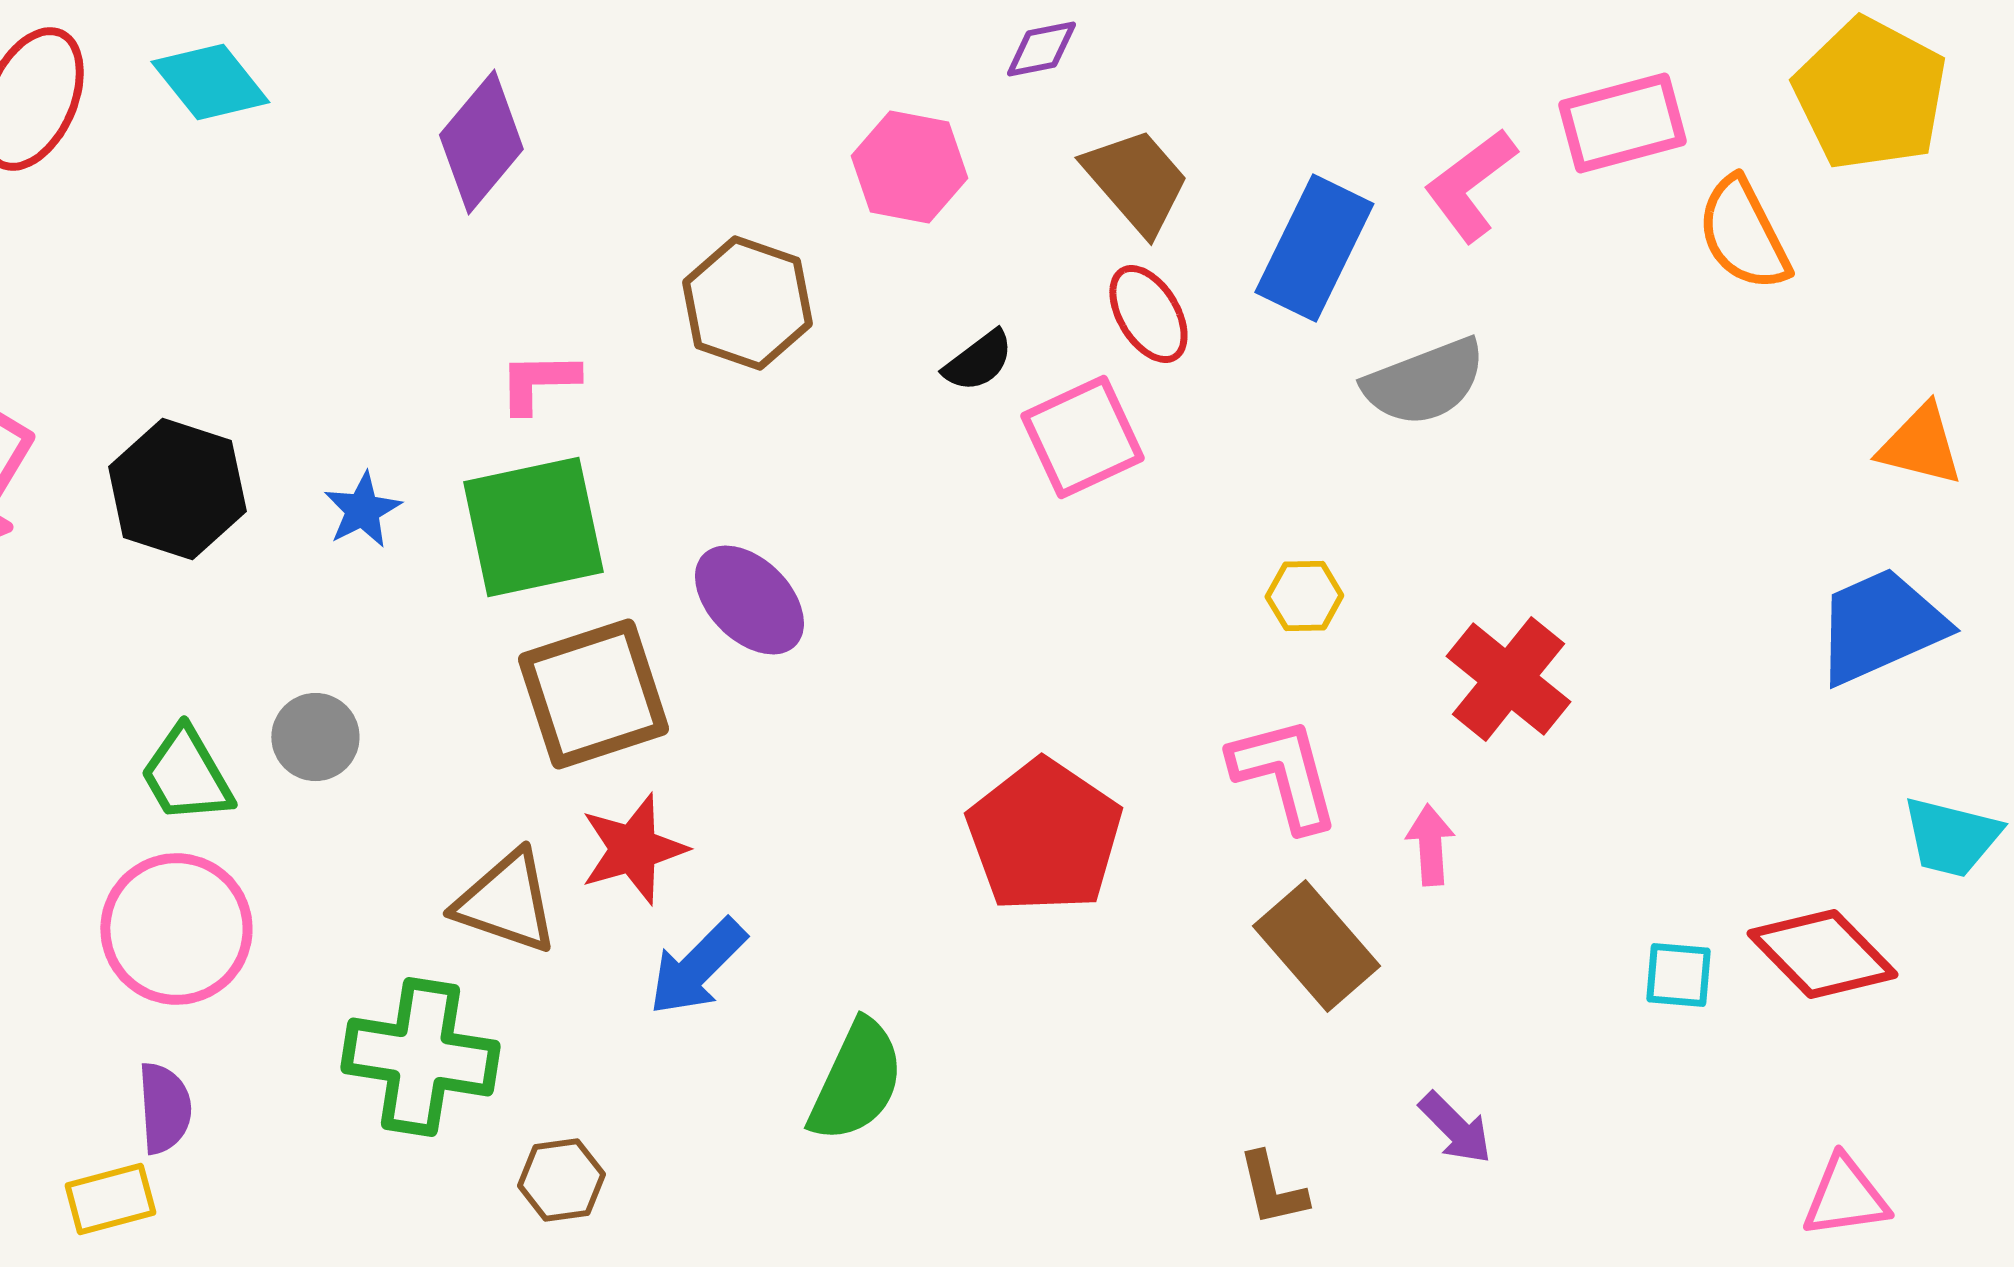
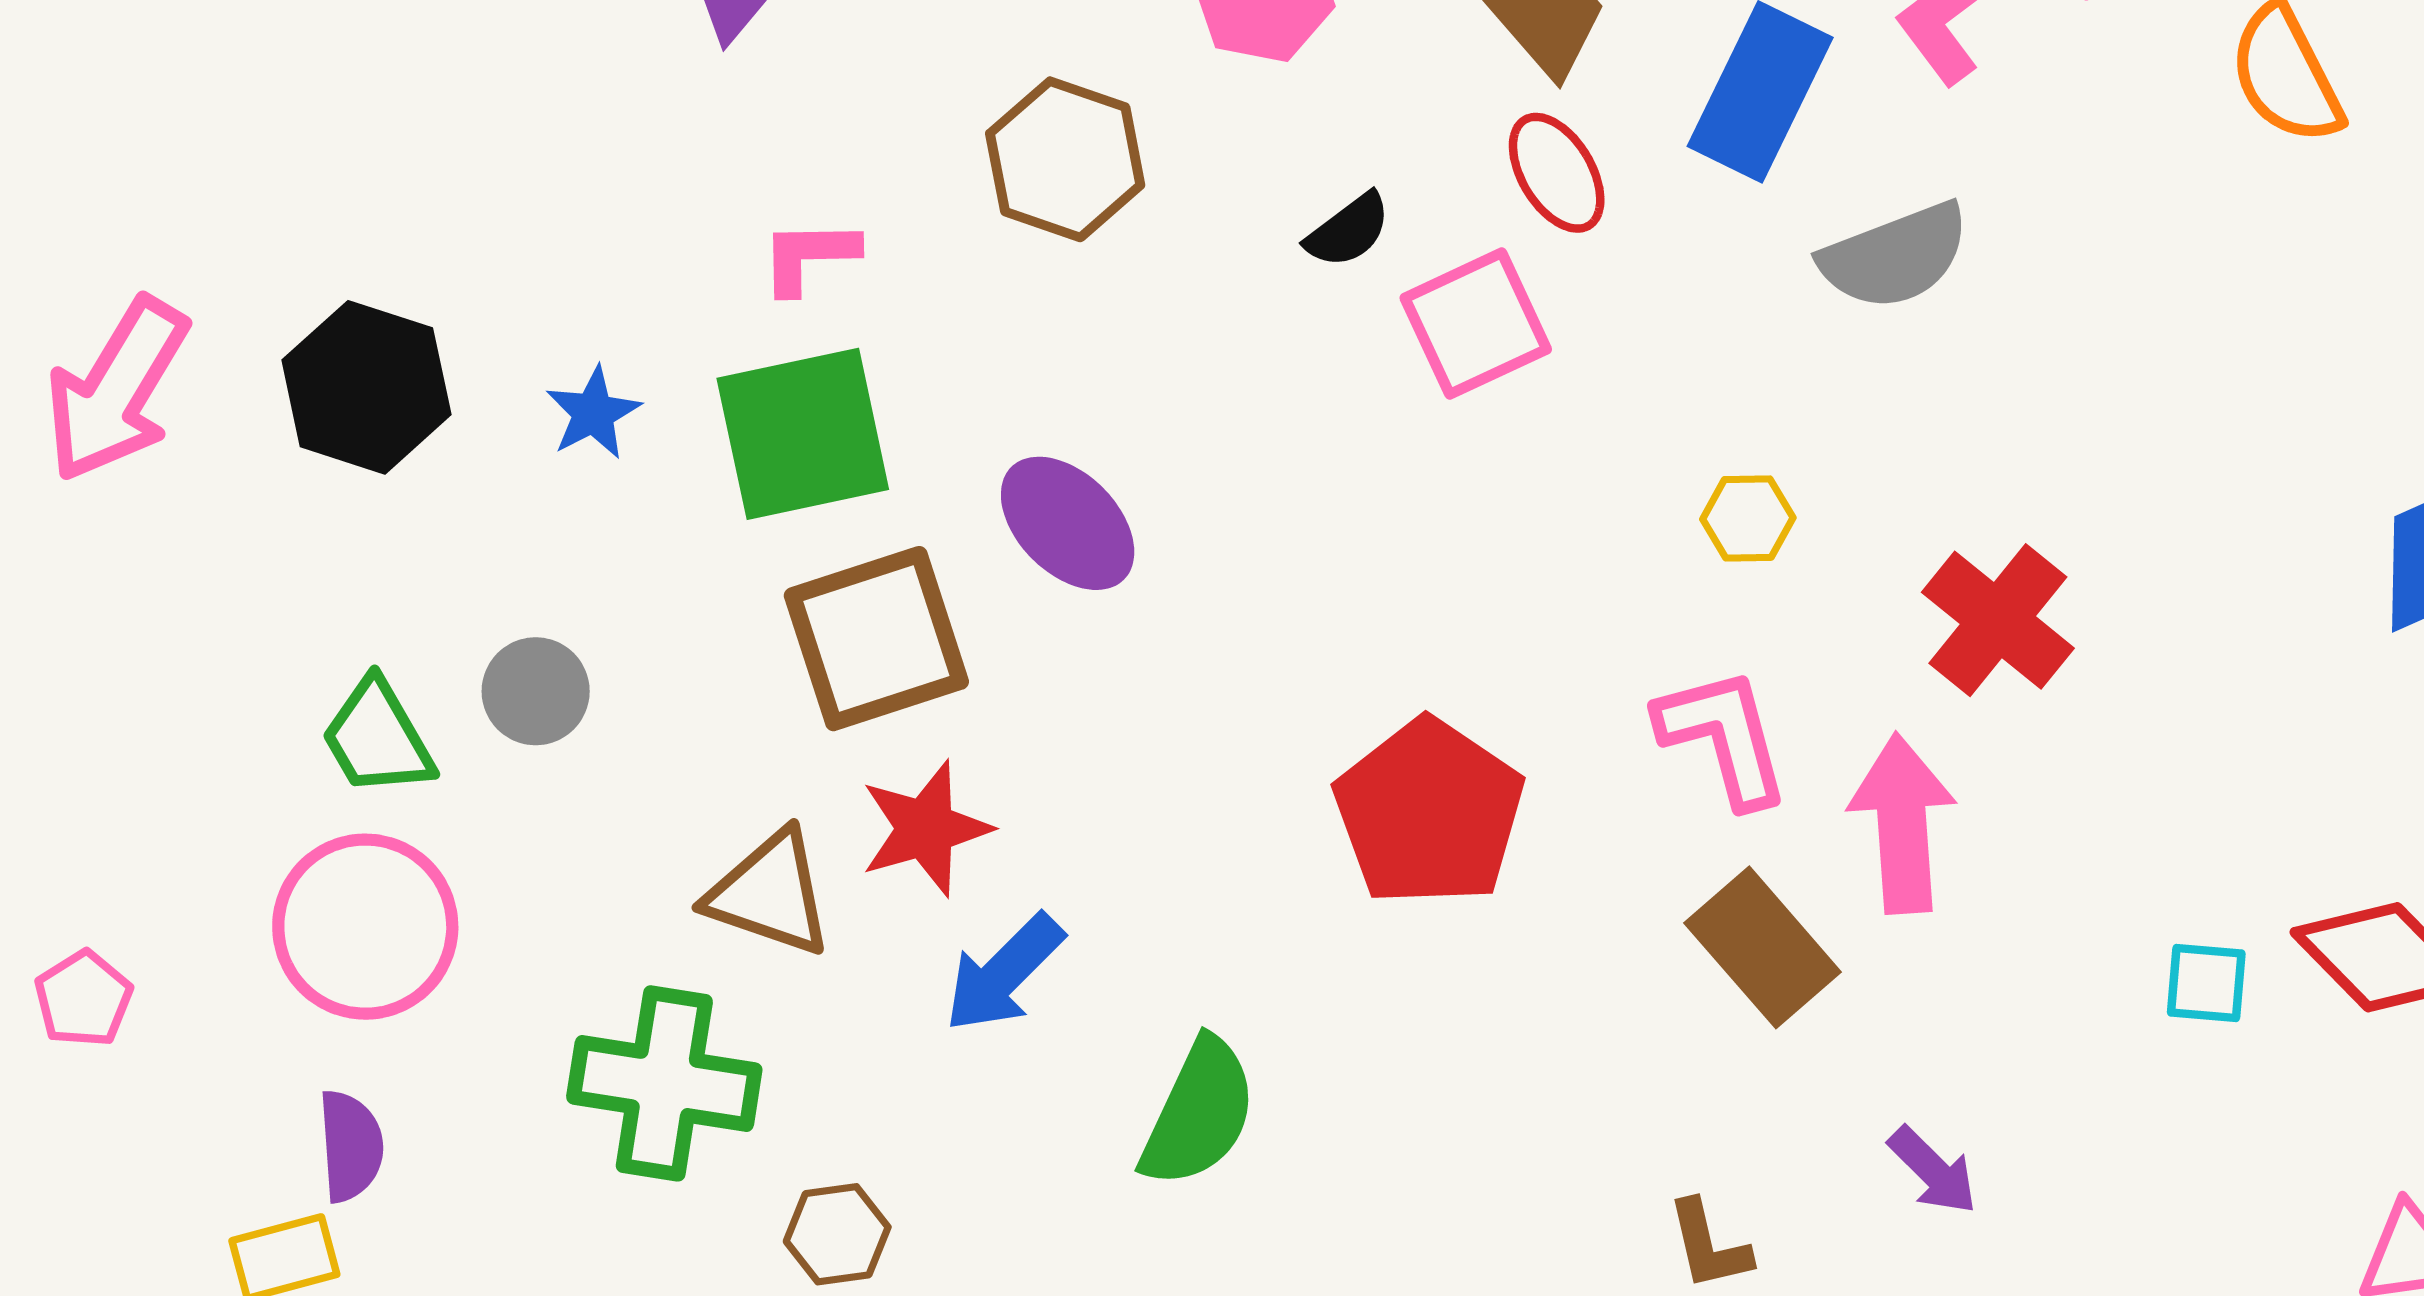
pink arrow: (1430, 845) -> (1902, 824), size x1.8

